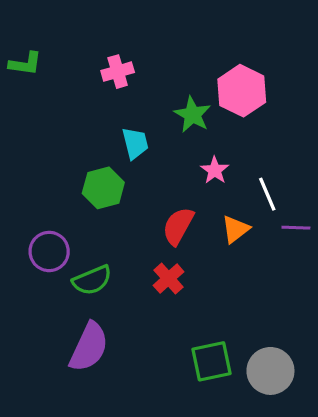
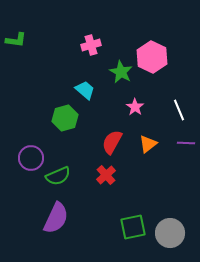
pink cross: (118, 72) -> (91, 45), moved
cyan trapezoid: (135, 143) -> (85, 90), turned -35
white line: (267, 194) -> (179, 110), moved

